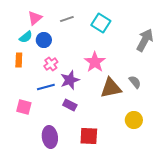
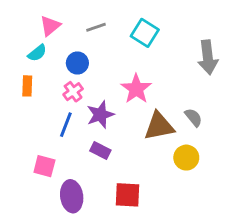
blue circle: (44, 40) -> (77, 63), moved
gray arrow: (145, 40) -> (208, 57), turned 145
blue line: (46, 87) -> (66, 125), turned -54
pink square: (24, 107) -> (44, 166), moved
yellow circle: (134, 120) -> (186, 158), moved

